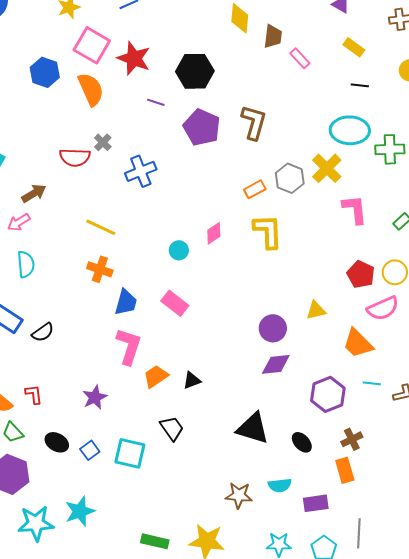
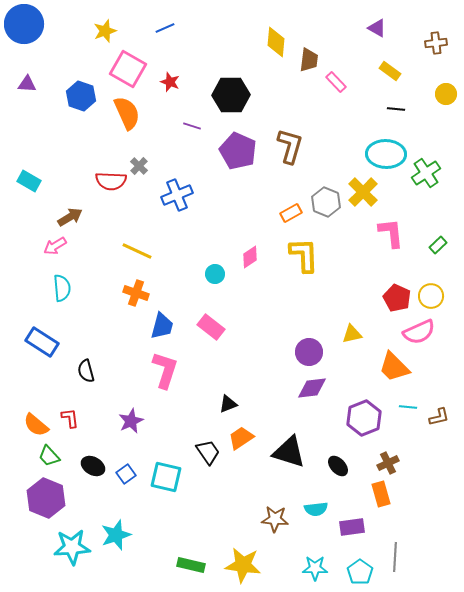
red star: (134, 58) -> (170, 82), size x0.6
green cross: (390, 149) -> (426, 173), turned -32
black semicircle: (43, 332) -> (86, 371), moved, turned 110
orange trapezoid: (156, 376) -> (241, 438), moved

